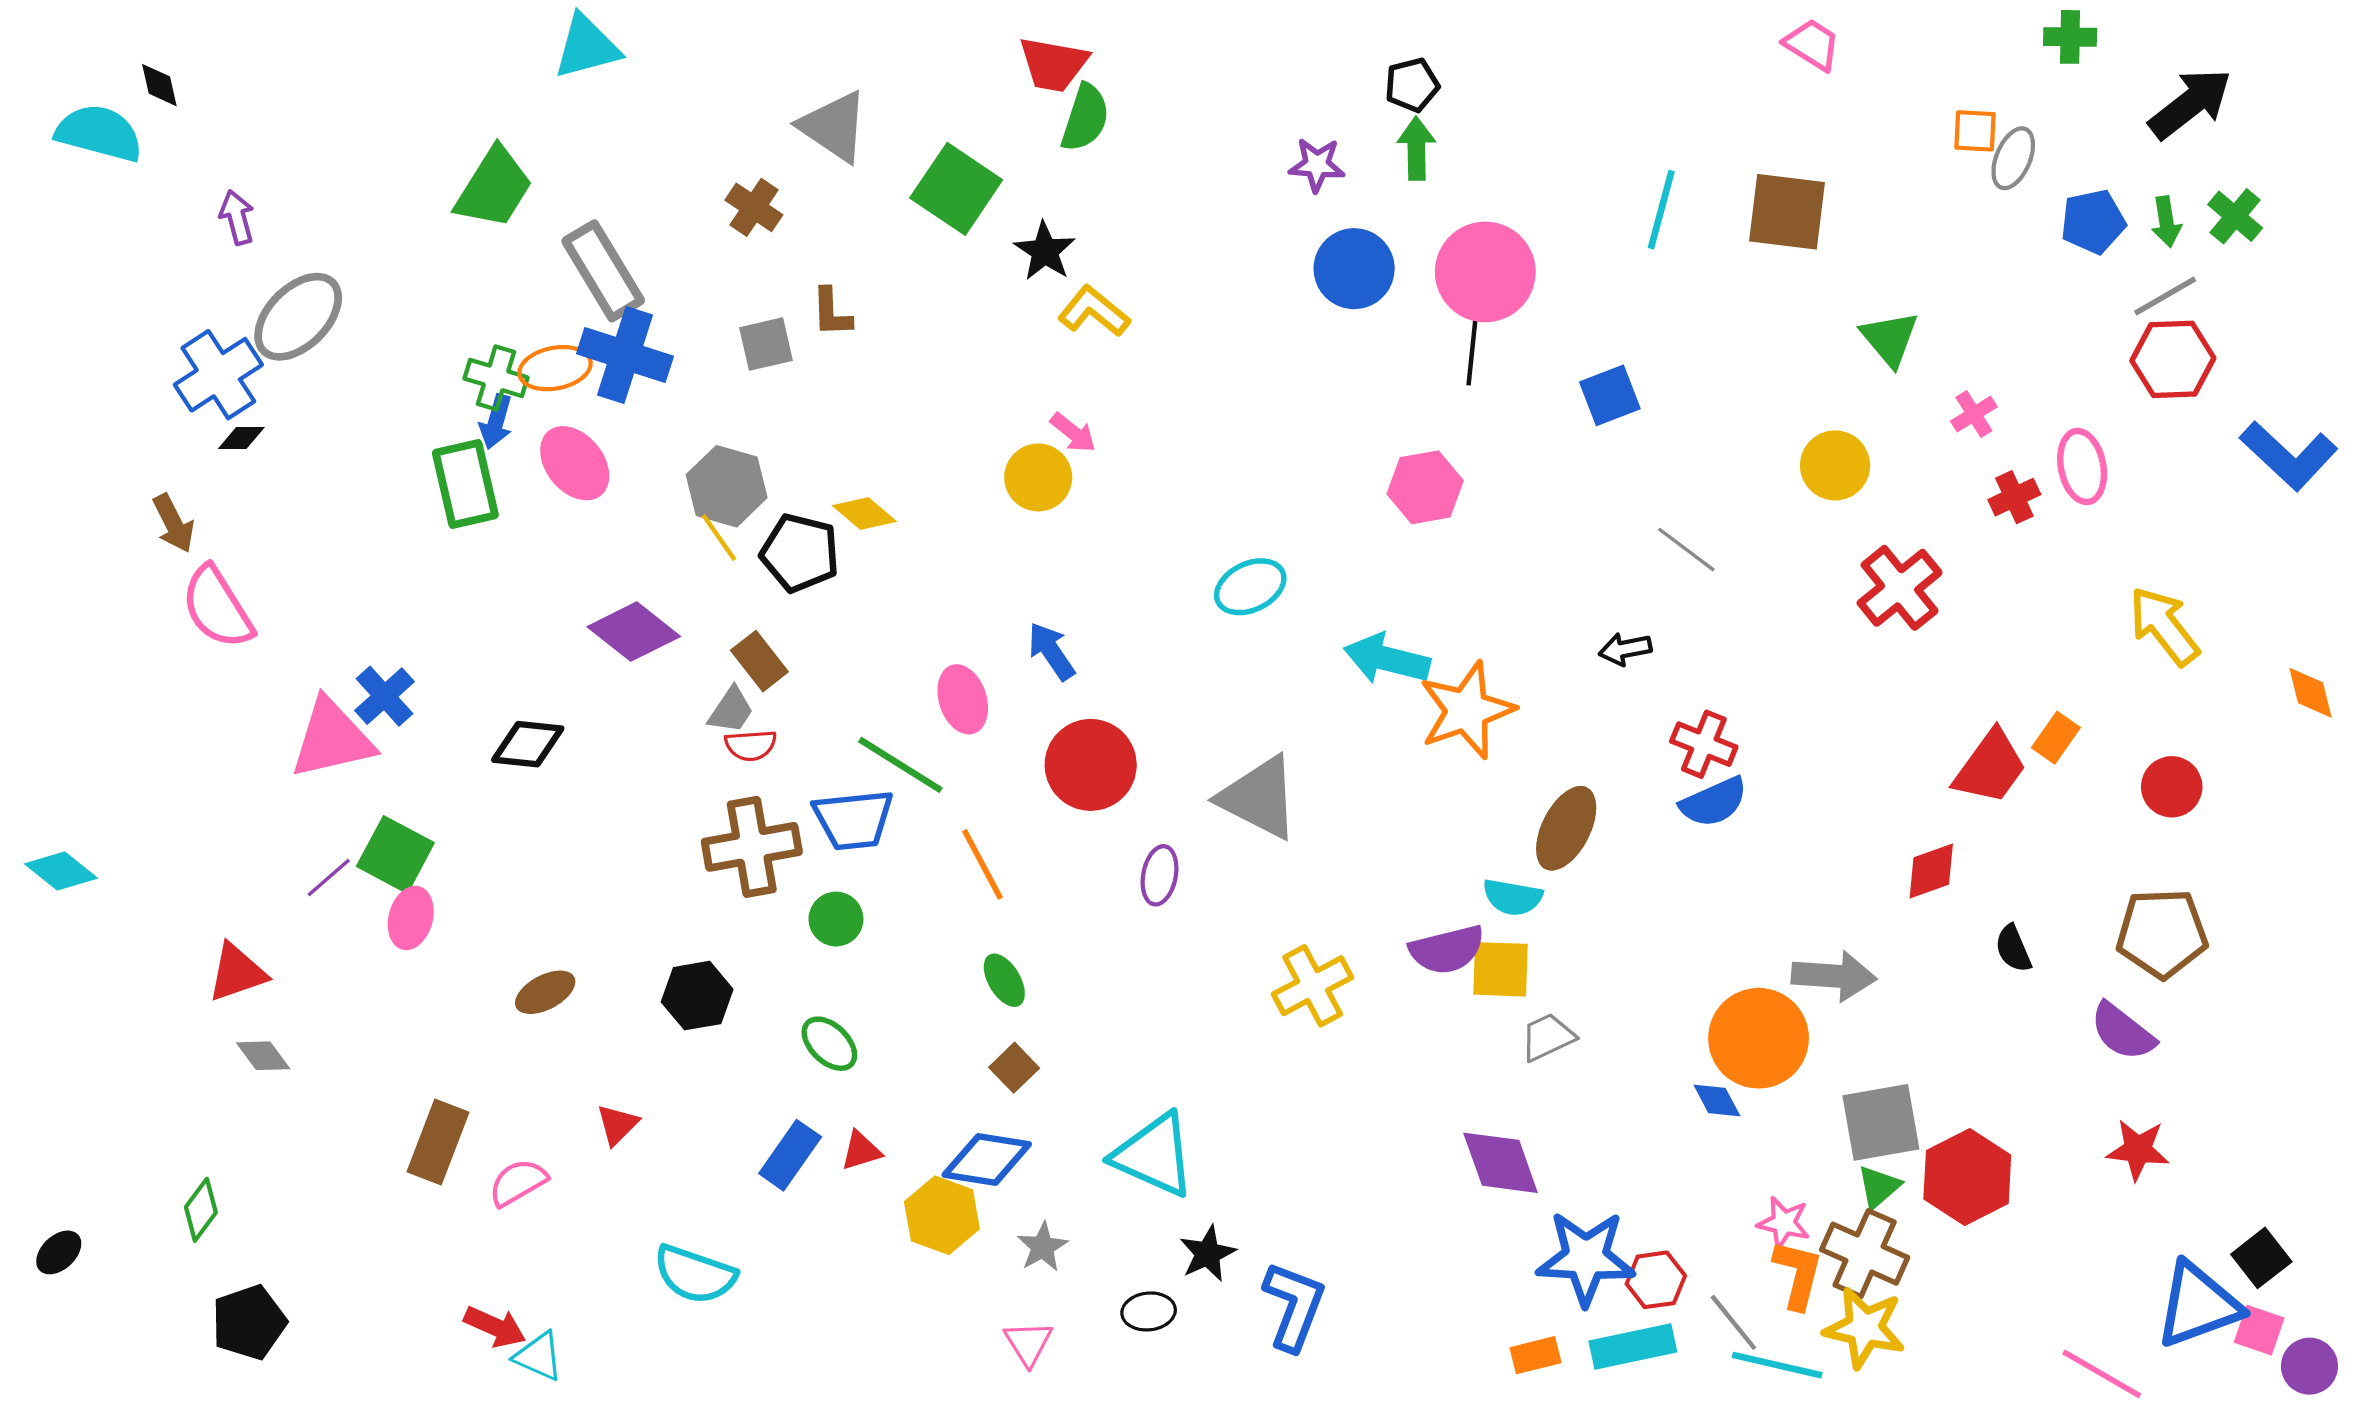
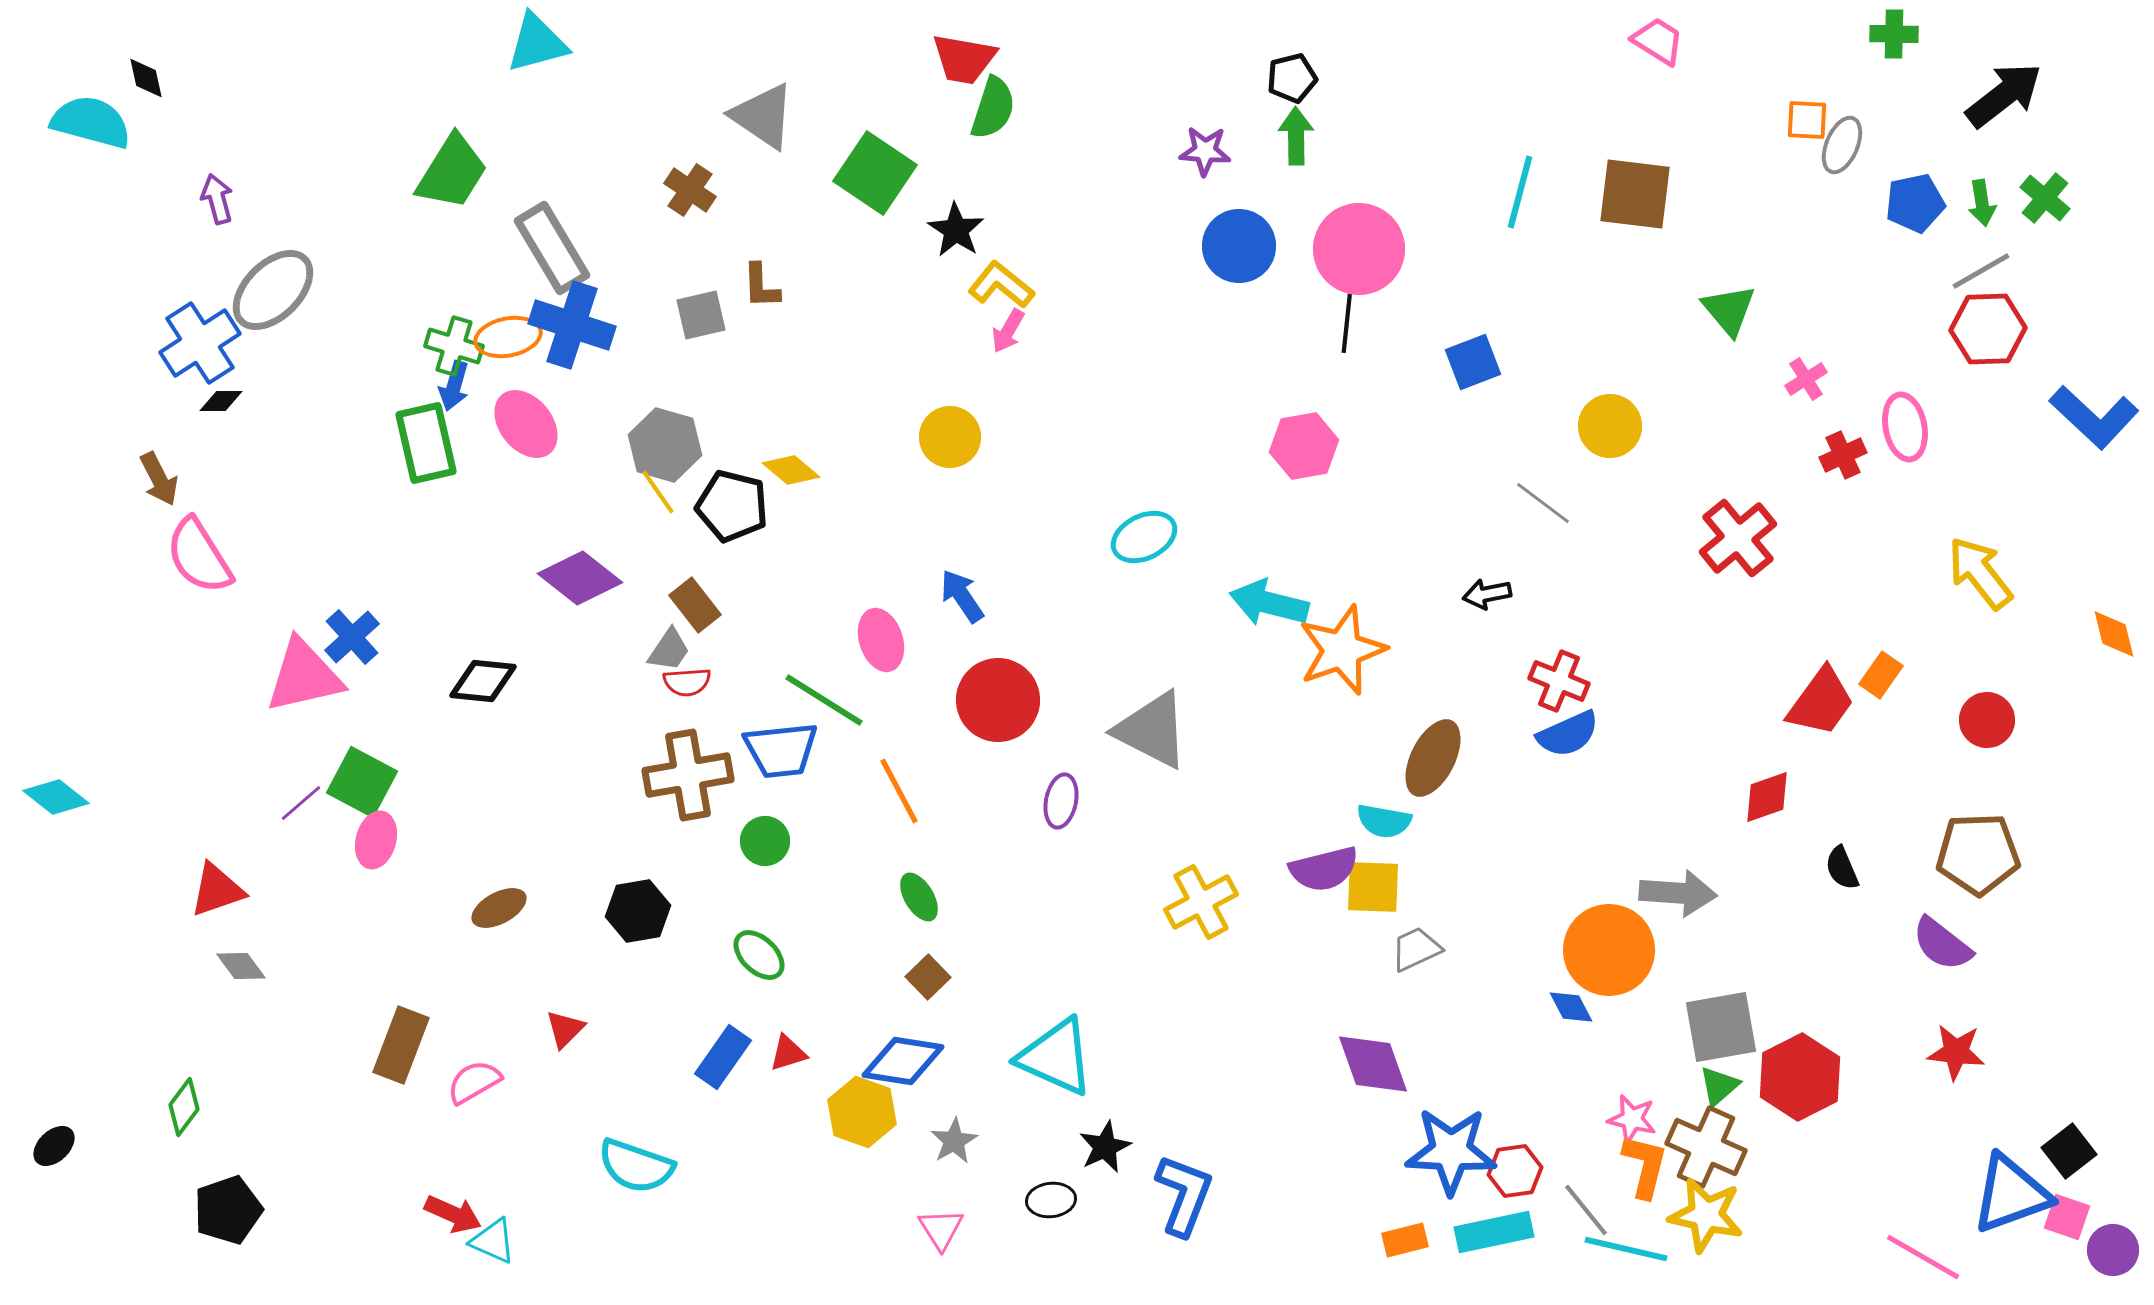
pink arrow: (1073, 433) -> (1008, 331), moved, turned 81
yellow circle: (1835, 465) -> (1610, 426), moved

